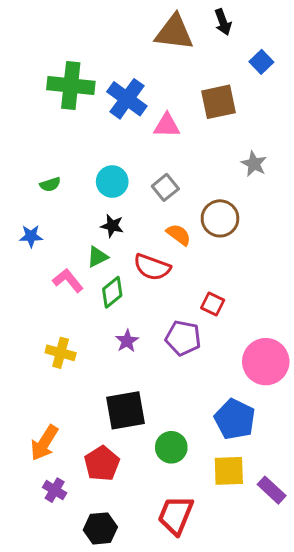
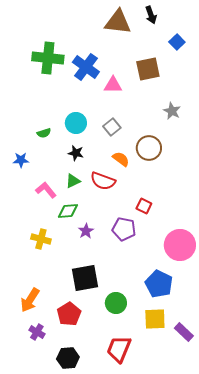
green semicircle: (50, 184) -> (44, 133), moved
green triangle: (97, 257) -> (73, 181), moved
green diamond: (112, 292) -> (68, 211), moved, turned 35

